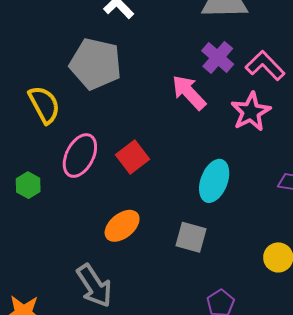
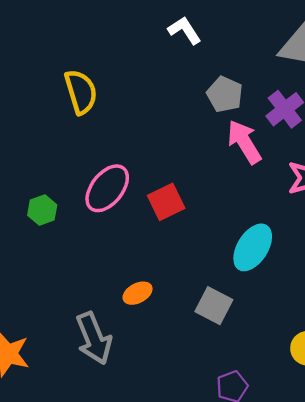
gray pentagon: (96, 64) -> (225, 94), moved, size x0.6
yellow semicircle: (44, 105) -> (81, 92), moved
orange ellipse: (122, 226) -> (138, 293), moved, size x0.7

